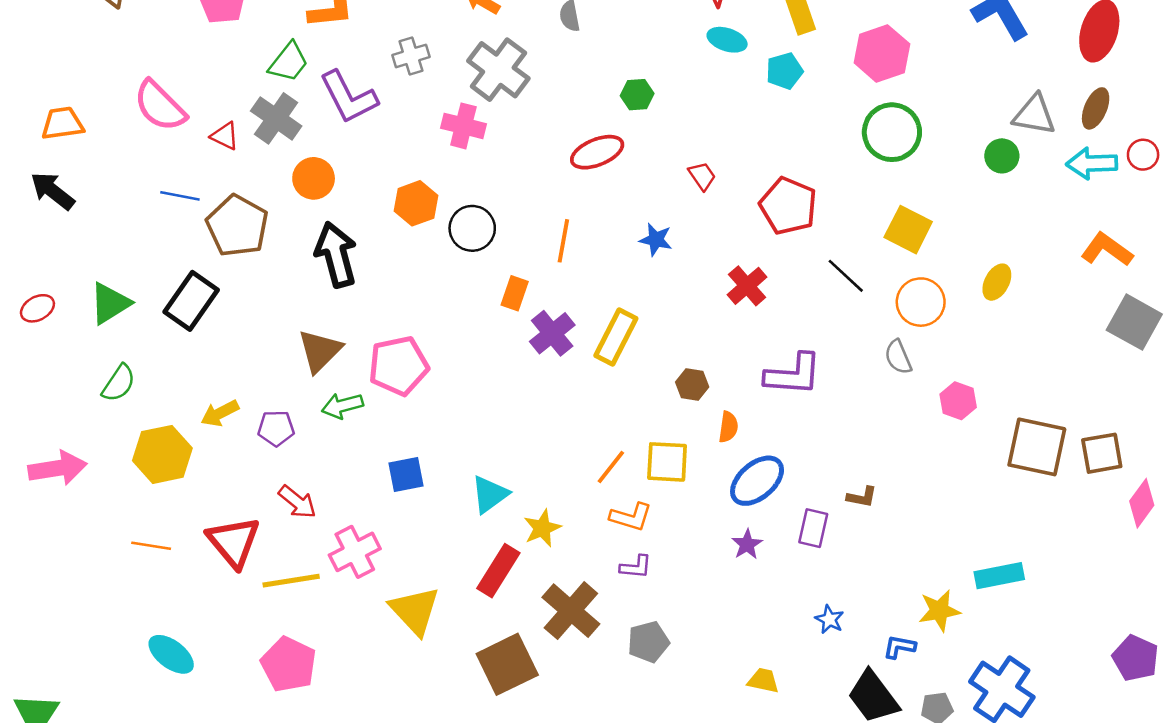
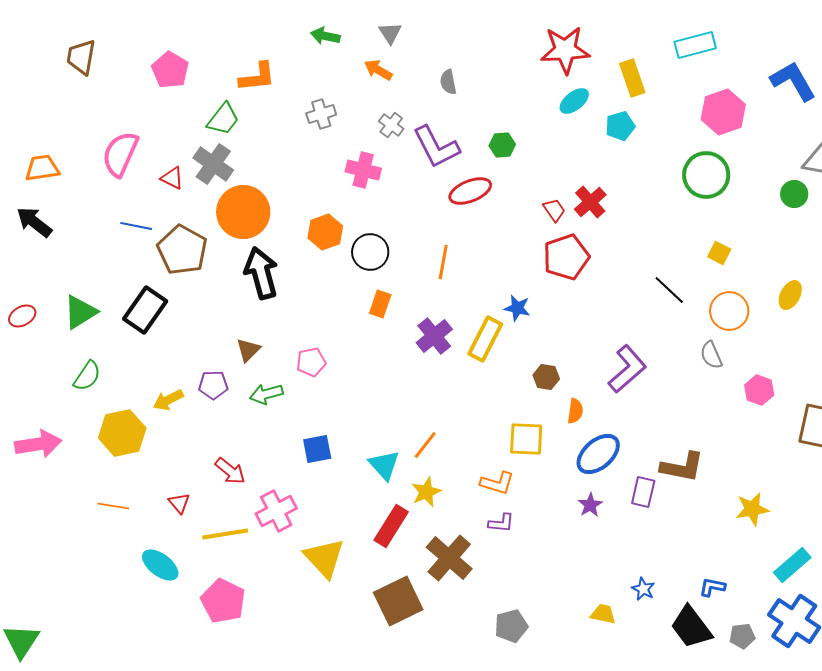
cyan ellipse: (727, 40) -> (574, 101), turned -56
pink hexagon: (882, 53) -> (723, 112), moved
gray cross: (498, 70) -> (391, 125), size x0.5
purple L-shape: (349, 97) -> (436, 147), moved
pink semicircle: (160, 106) -> (120, 154), turned 69
orange circle: (314, 178) -> (243, 212), size x1.6
red pentagon: (788, 206) -> (566, 257), moved, turned 30
yellow square: (908, 230) -> (719, 253), size x0.6
blue star: (656, 240) -> (517, 308), moved
red cross: (747, 286) -> (590, 202), moved
orange rectangle: (515, 293) -> (380, 304), moved
brown triangle: (320, 351) -> (248, 350), size x0.7
pink pentagon: (398, 366) -> (311, 362), size x0.6
purple L-shape: (793, 375) -> (627, 369), turned -45
purple pentagon: (276, 428) -> (213, 385), moved
orange line: (611, 467) -> (425, 445), moved
cyan triangle: (490, 494) -> (384, 465), turned -36
brown L-shape: (862, 497) -> (682, 467), size x1.8
red triangle: (234, 542) -> (179, 503), size x0.5
cyan rectangle: (999, 576) -> (792, 565), moved, turned -30
yellow star: (939, 611) -> (752, 509), moved
blue star: (829, 619) -> (643, 589), moved
gray pentagon: (648, 642) -> (511, 626), moved
cyan ellipse: (171, 654) -> (160, 565), moved

